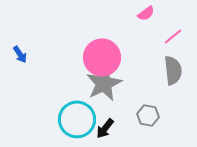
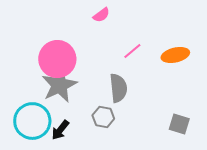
pink line: (173, 36) -> (132, 51), moved
gray semicircle: (173, 70) -> (118, 88), moved

